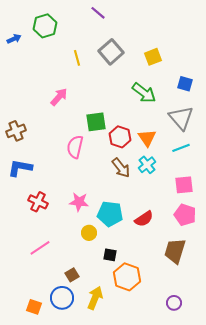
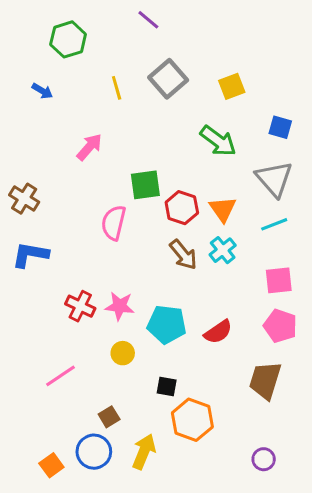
blue arrow: (14, 39) -> (42, 91), moved, turned 56
brown cross: (16, 131) -> (24, 199), turned -36
red cross: (38, 202) -> (80, 306), moved
yellow circle: (89, 233) -> (123, 353), moved
orange square: (34, 307) -> (51, 465), turned 35

